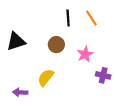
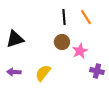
brown circle: (56, 45) -> (62, 42), moved
purple arrow: (20, 92) -> (14, 72), moved

